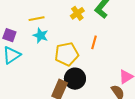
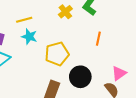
orange line: (94, 42) -> (98, 39), moved
black circle: (75, 79) -> (80, 77), moved

